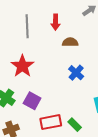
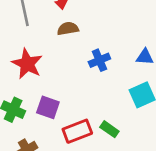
brown semicircle: (70, 42) -> (68, 29), moved
blue cross: (76, 73) -> (99, 60), turned 35

